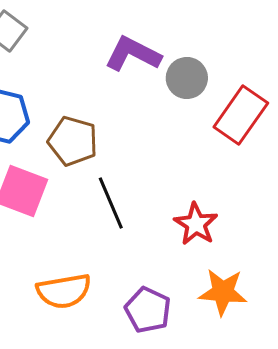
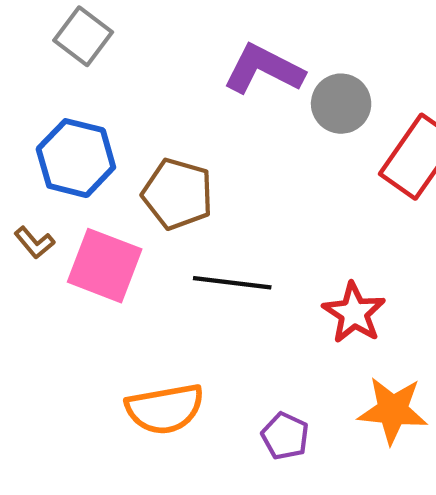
black line: (111, 203) -> (232, 283), turned -60
purple pentagon: (148, 310) -> (285, 436), size x0.7

